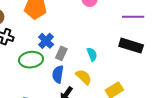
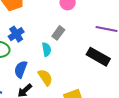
gray rectangle: (61, 53) -> (58, 33), moved
cyan semicircle: (92, 54) -> (47, 49), moved

